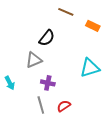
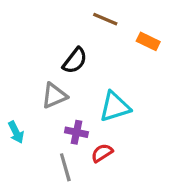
cyan triangle: (90, 68) -> (115, 107), moved
red semicircle: (64, 106) -> (102, 153), moved

